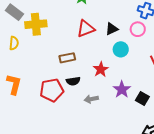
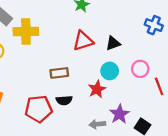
pink circle: (138, 29) -> (140, 69), moved
cyan circle: (121, 49) -> (110, 71), moved
gray arrow: (91, 99) -> (97, 124), moved

